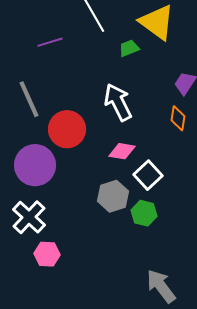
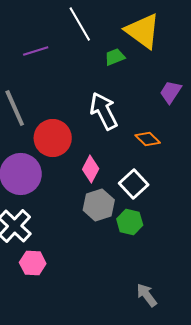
orange diamond: (178, 118) -> (148, 139), moved, turned -55
pink diamond: (122, 151) -> (91, 169), moved, turned -72
gray arrow: (161, 286) -> (147, 295), size x0.7

